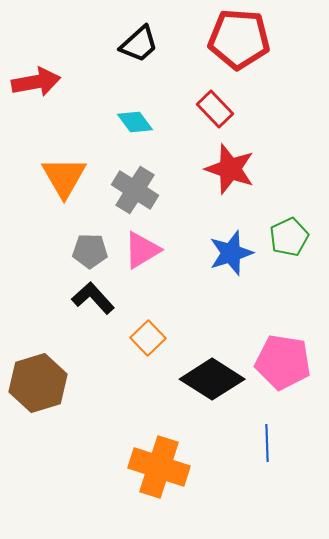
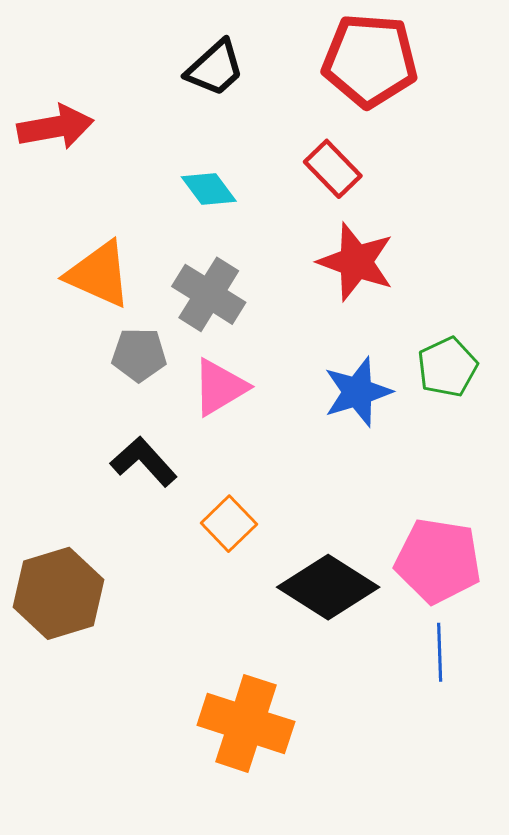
orange triangle: (64, 177) -> (99, 274), turned -36
gray pentagon: (90, 251) -> (139, 355), moved
blue line: (267, 443) -> (440, 652), moved

